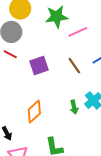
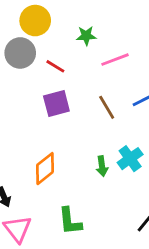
green star: (57, 17) -> (86, 36), size x0.6
red line: (10, 54) -> (55, 66), moved

